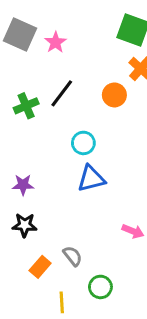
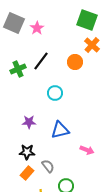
blue triangle: (91, 179) -> (60, 130), moved
purple star: (23, 185) -> (29, 122), moved
black star: (25, 225) -> (27, 152), moved

